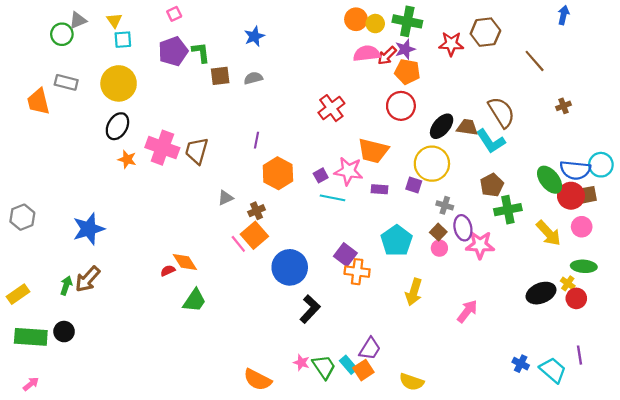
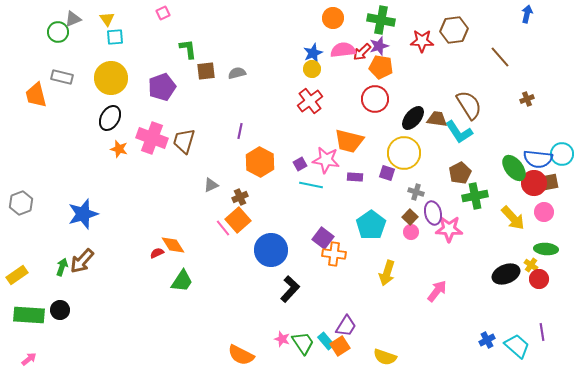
yellow circle: (375, 24) -> (312, 69), moved
blue star: (254, 36) -> (313, 53), moved
purple pentagon: (173, 51) -> (162, 87), moved
blue cross: (521, 364) -> (487, 340), turned 35

